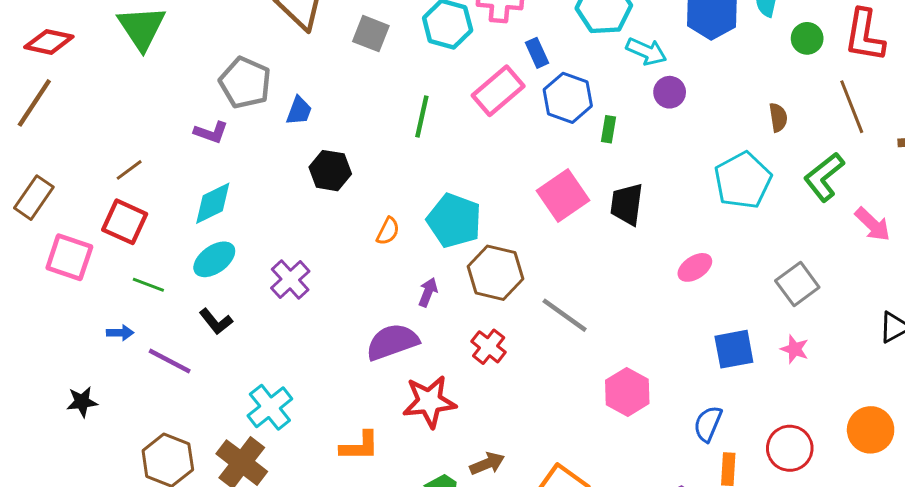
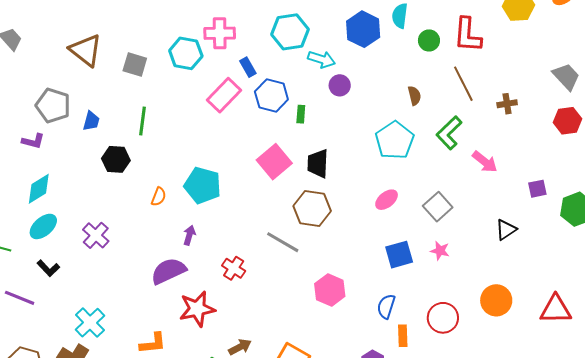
green line: (422, 116) -> (143, 121), moved
pink ellipse: (695, 267) -> (387, 200), moved
brown hexagon: (495, 273) -> (312, 209), moved

